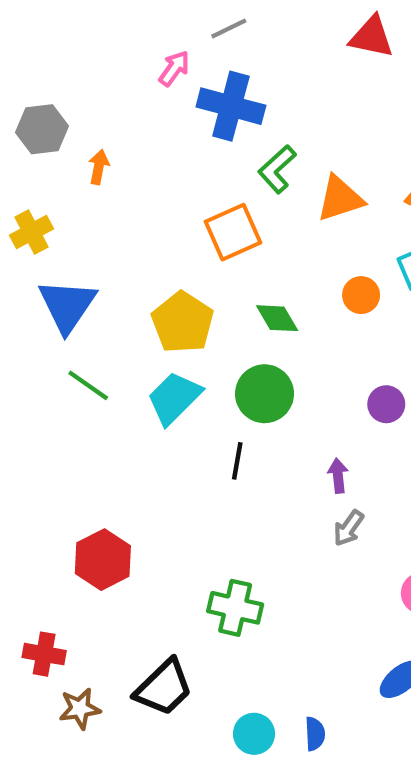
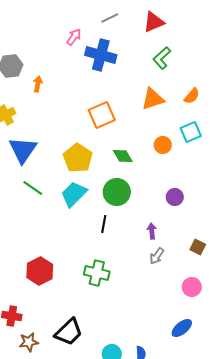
gray line: (229, 28) -> (110, 18), moved
red triangle: (372, 37) -> (154, 22), moved, turned -35
green L-shape: (277, 169) -> (162, 58), moved
green cross: (235, 608) -> (97, 273), moved

